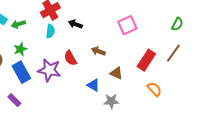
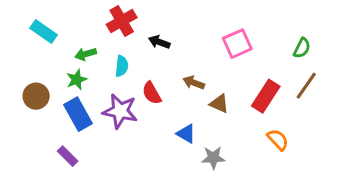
green arrow: (18, 24) -> (86, 54), moved
green semicircle: (177, 24) -> (302, 48), moved
cyan semicircle: (50, 31) -> (122, 66), moved
brown triangle: (116, 73) -> (219, 104), moved

